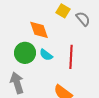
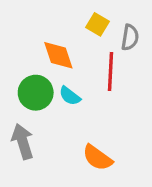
gray semicircle: (83, 19) -> (130, 37), turned 49
red line: (71, 57) -> (110, 72), moved

